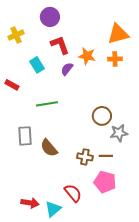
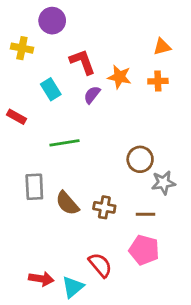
purple circle: (50, 17) -> (52, 21), moved
orange triangle: (118, 34) -> (162, 47), size x0.6
yellow cross: (16, 35) -> (22, 48), turned 35
brown cross: (85, 157) -> (104, 207), moved

